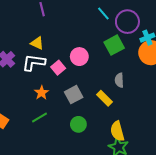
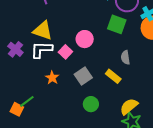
yellow triangle: (37, 43) -> (43, 31), size x1.5
green square: (114, 45) -> (117, 24), turned -36
green line: (40, 118) -> (27, 101), moved
yellow semicircle: (117, 131) -> (129, 106), turned 72

